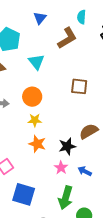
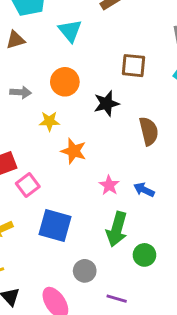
yellow star: (35, 120) -> (49, 121), moved
brown semicircle: (89, 131) -> (149, 131), turned 108
black star: (67, 146) -> (106, 103), moved

